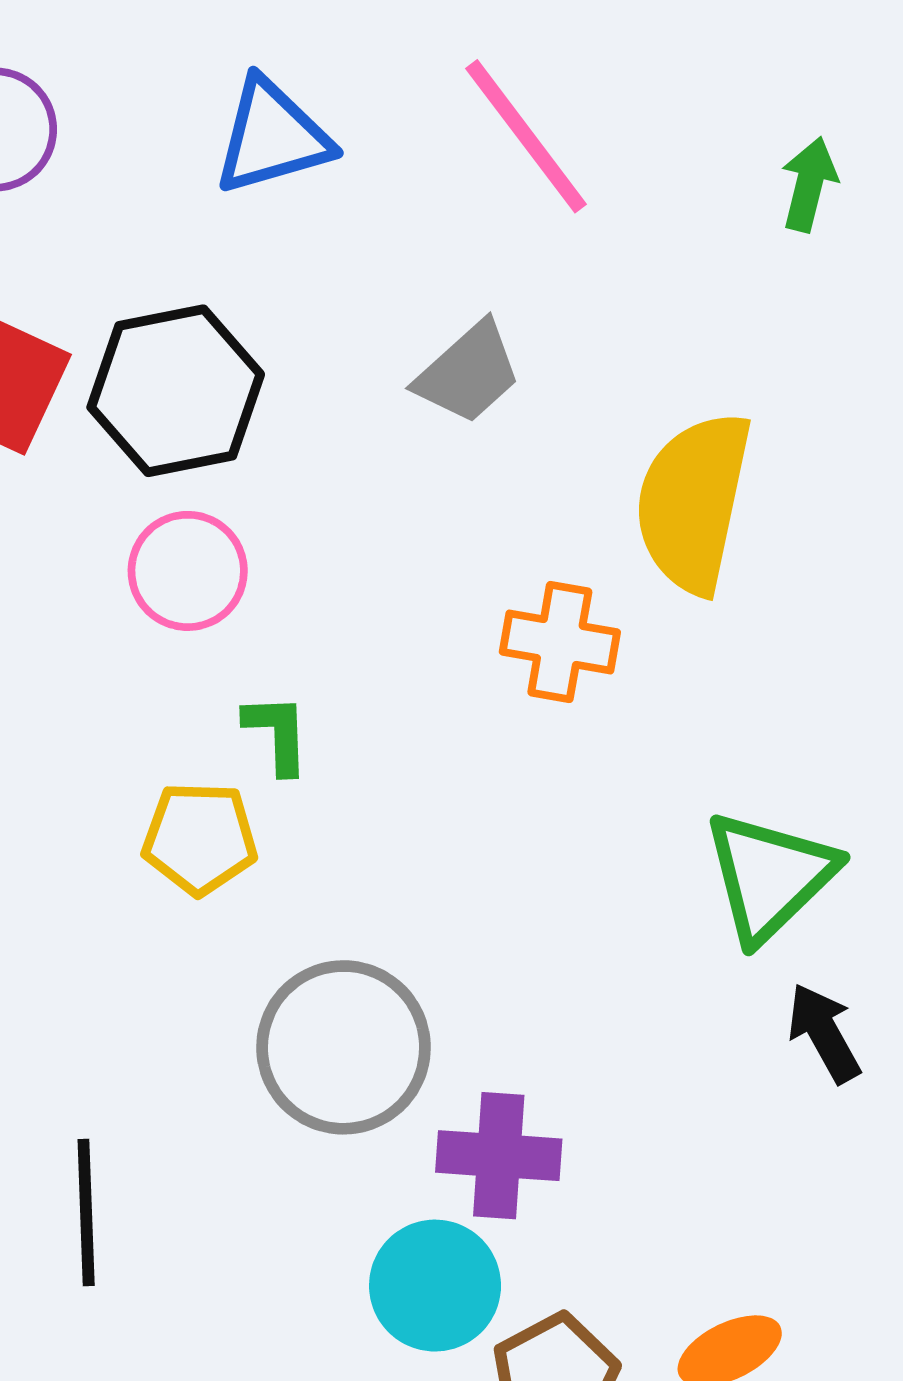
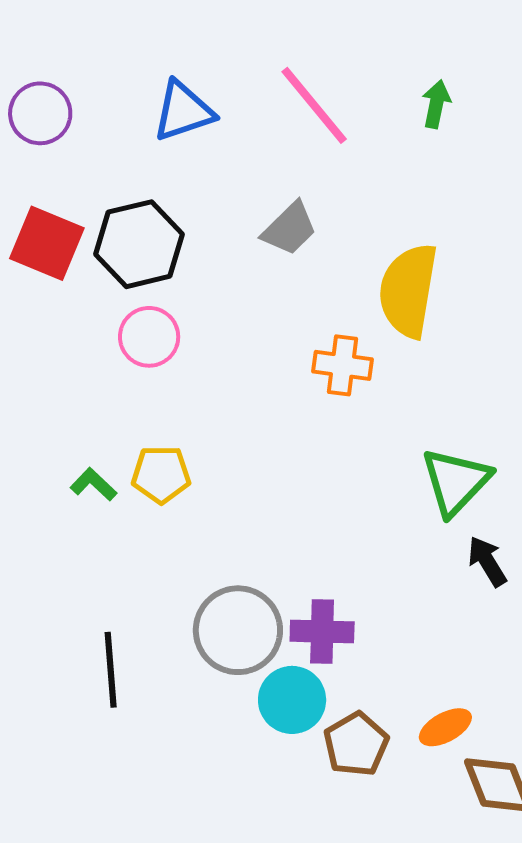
green arrow: (809, 184) -> (436, 104), moved
green L-shape: (277, 734) -> (93, 484), moved, turned -42
gray circle: (344, 1047) -> (238, 630), moved

